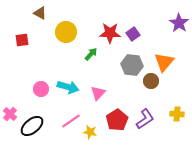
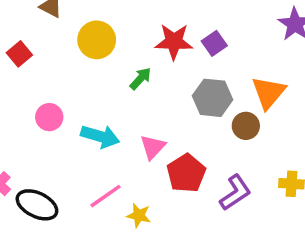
red square: (22, 40) -> (19, 54), turned -32
pink circle: (41, 89) -> (49, 117), moved
red pentagon: (117, 120) -> (186, 173), moved
black ellipse: (32, 126) -> (37, 205), turned 65

